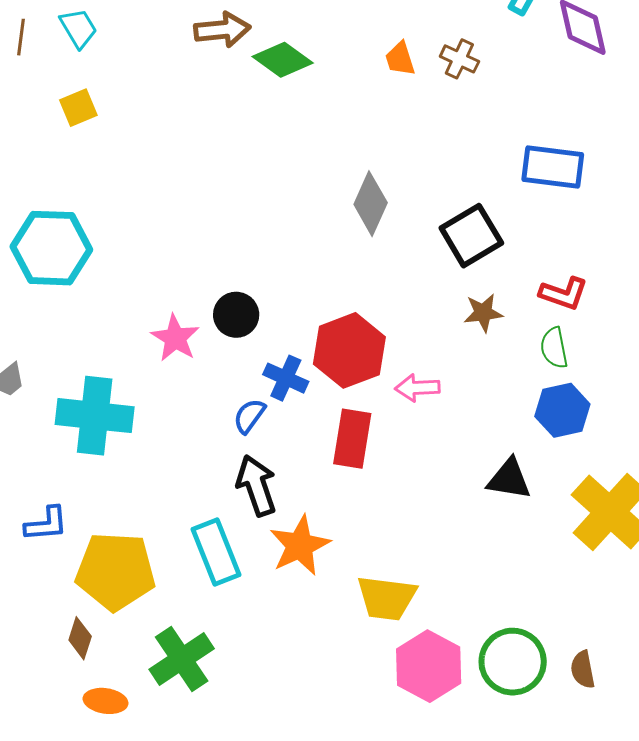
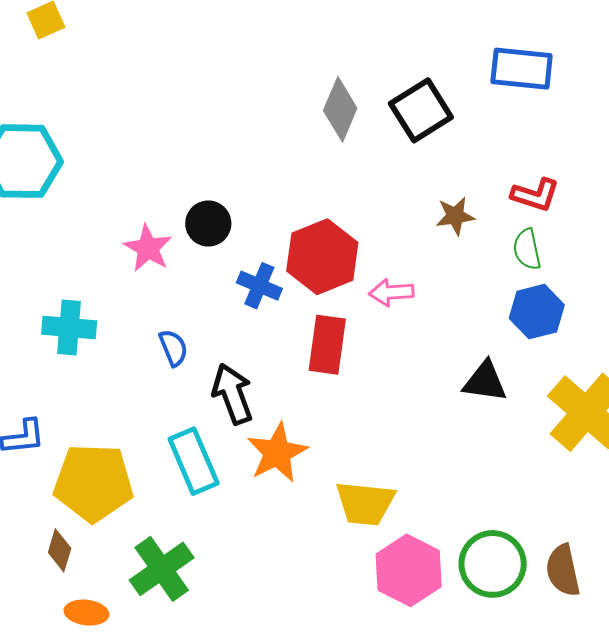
black square: (471, 236) -> (421, 110), moved
cyan cross: (95, 416) -> (69, 328), size x0.7
blue semicircle: (249, 416) -> (173, 348), moved, turned 123
brown semicircle: (583, 670) -> (563, 570), size x1.4

